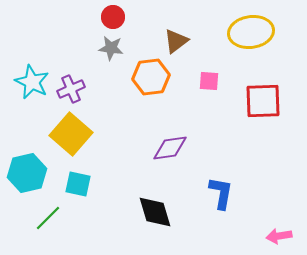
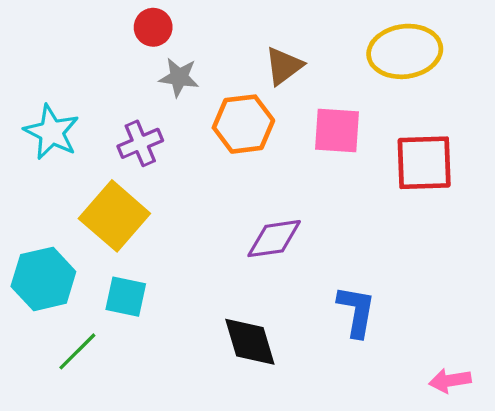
red circle: (113, 17) -> (153, 27), moved
pink square: (209, 81) -> (337, 130), size x1.5
purple cross: (71, 89) -> (140, 143), moved

